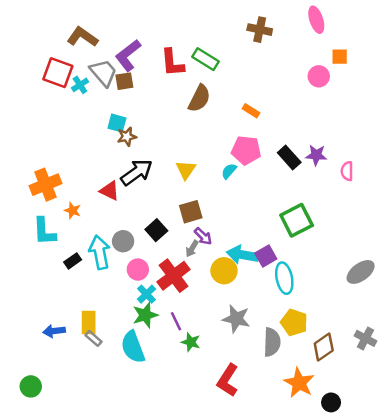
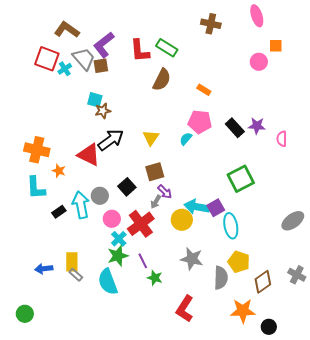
orange cross: (46, 185) -> (37, 150), turned 35
red triangle: (110, 191) -> (89, 155), size x1.4
orange star: (299, 383) -> (243, 311), turned -30

